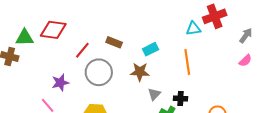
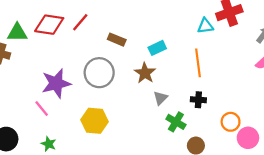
red line: (82, 50) -> (80, 22), moved
brown star: (140, 72) -> (145, 73), turned 30
purple star: (60, 83) -> (56, 83), size x1.5
black cross: (180, 98) -> (198, 100), moved

